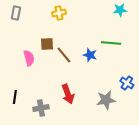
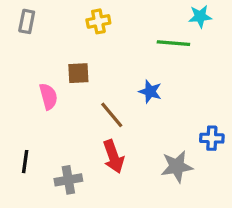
green line: (111, 43) -> (173, 43), moved
brown line: (64, 55) -> (112, 115), moved
blue cross: (127, 83) -> (212, 138), turned -32

